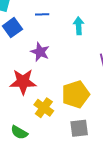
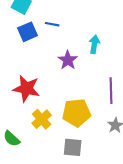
blue line: (42, 14) -> (52, 24), moved
purple star: (40, 52) -> (68, 60), moved

